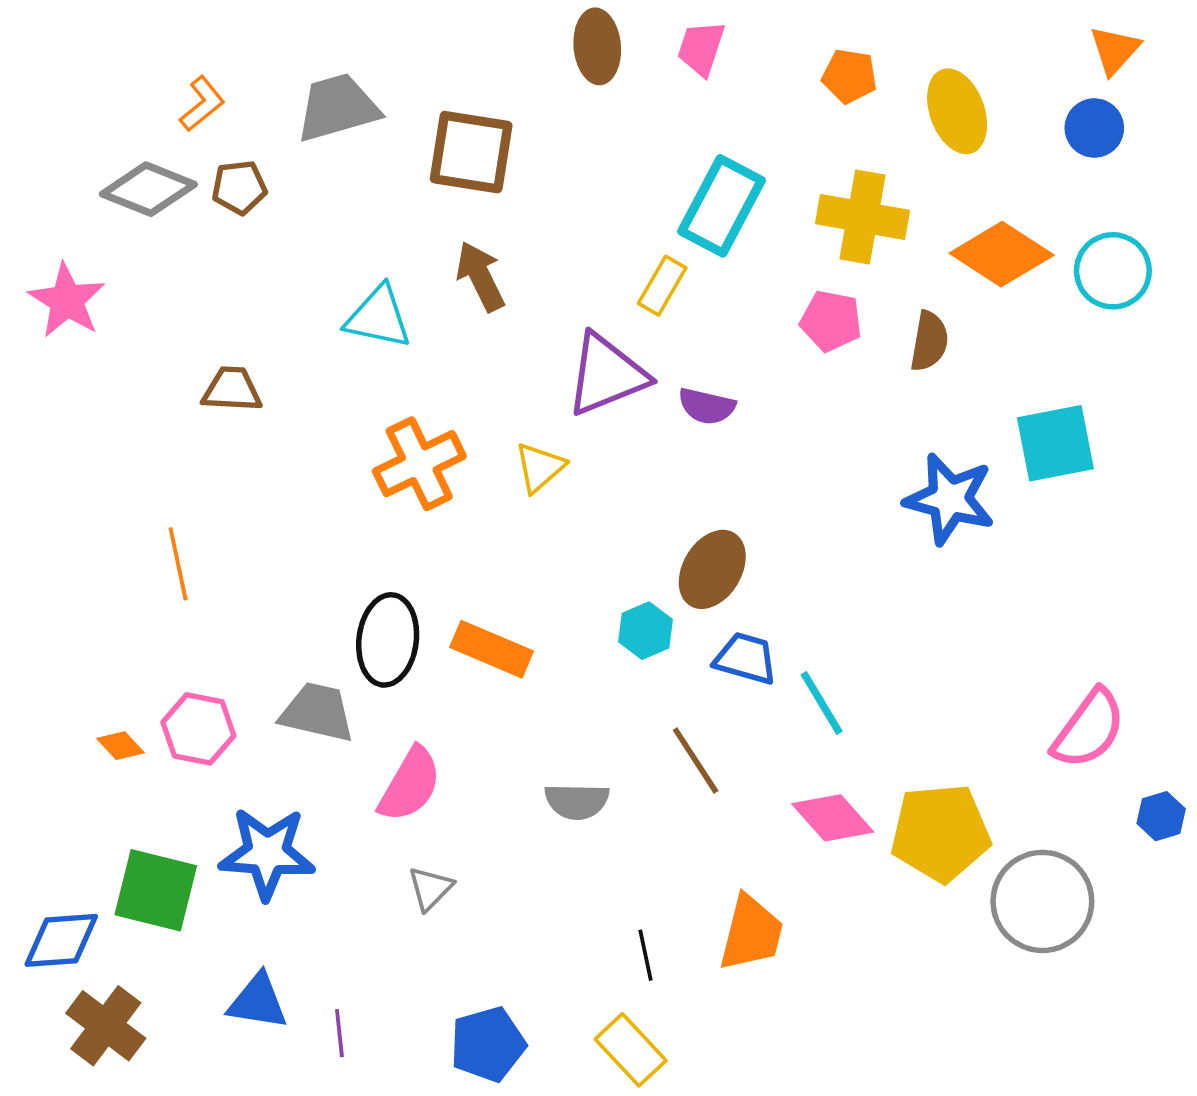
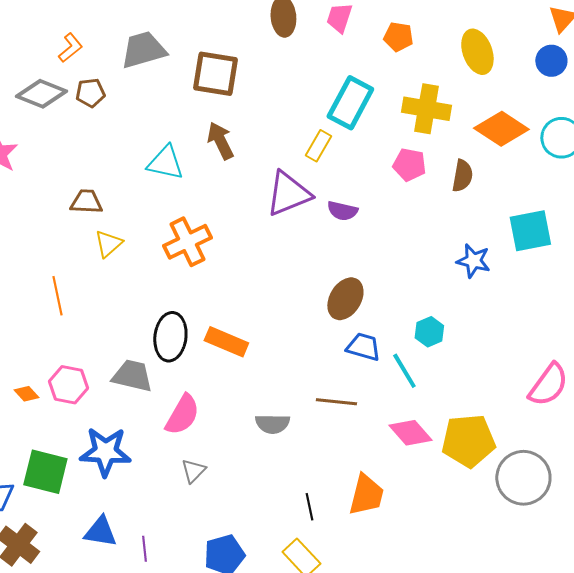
orange pentagon: (849, 76) -> (398, 37), moved
yellow triangle: (540, 467) -> (108, 244), moved
blue star: (950, 499) -> (473, 261), size x0.7
cyan hexagon: (645, 631) -> (429, 332), moved
brown line: (696, 760) -> (336, 402), turned -51

